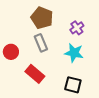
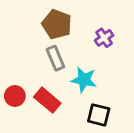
red circle: (11, 52) -> (15, 96), moved
cyan star: (74, 53) -> (84, 80), moved

